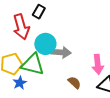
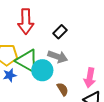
black rectangle: (39, 12) -> (60, 32), moved
cyan circle: (45, 44) -> (42, 70), moved

